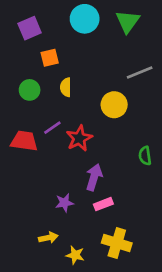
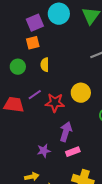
purple square: (30, 28) -> (35, 23), moved
yellow circle: (114, 105) -> (81, 93), moved
red star: (79, 138) -> (55, 103), turned 30

